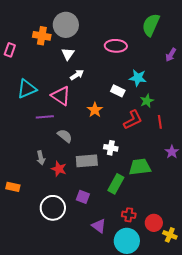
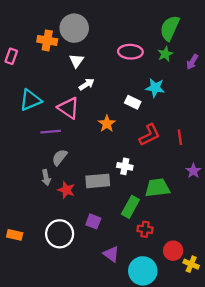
green star: (147, 101) -> (165, 54), moved
gray semicircle: (65, 136) -> (60, 157), moved, turned -91
orange rectangle: (13, 187) -> (15, 235), moved
red cross: (129, 215) -> (145, 229), moved

